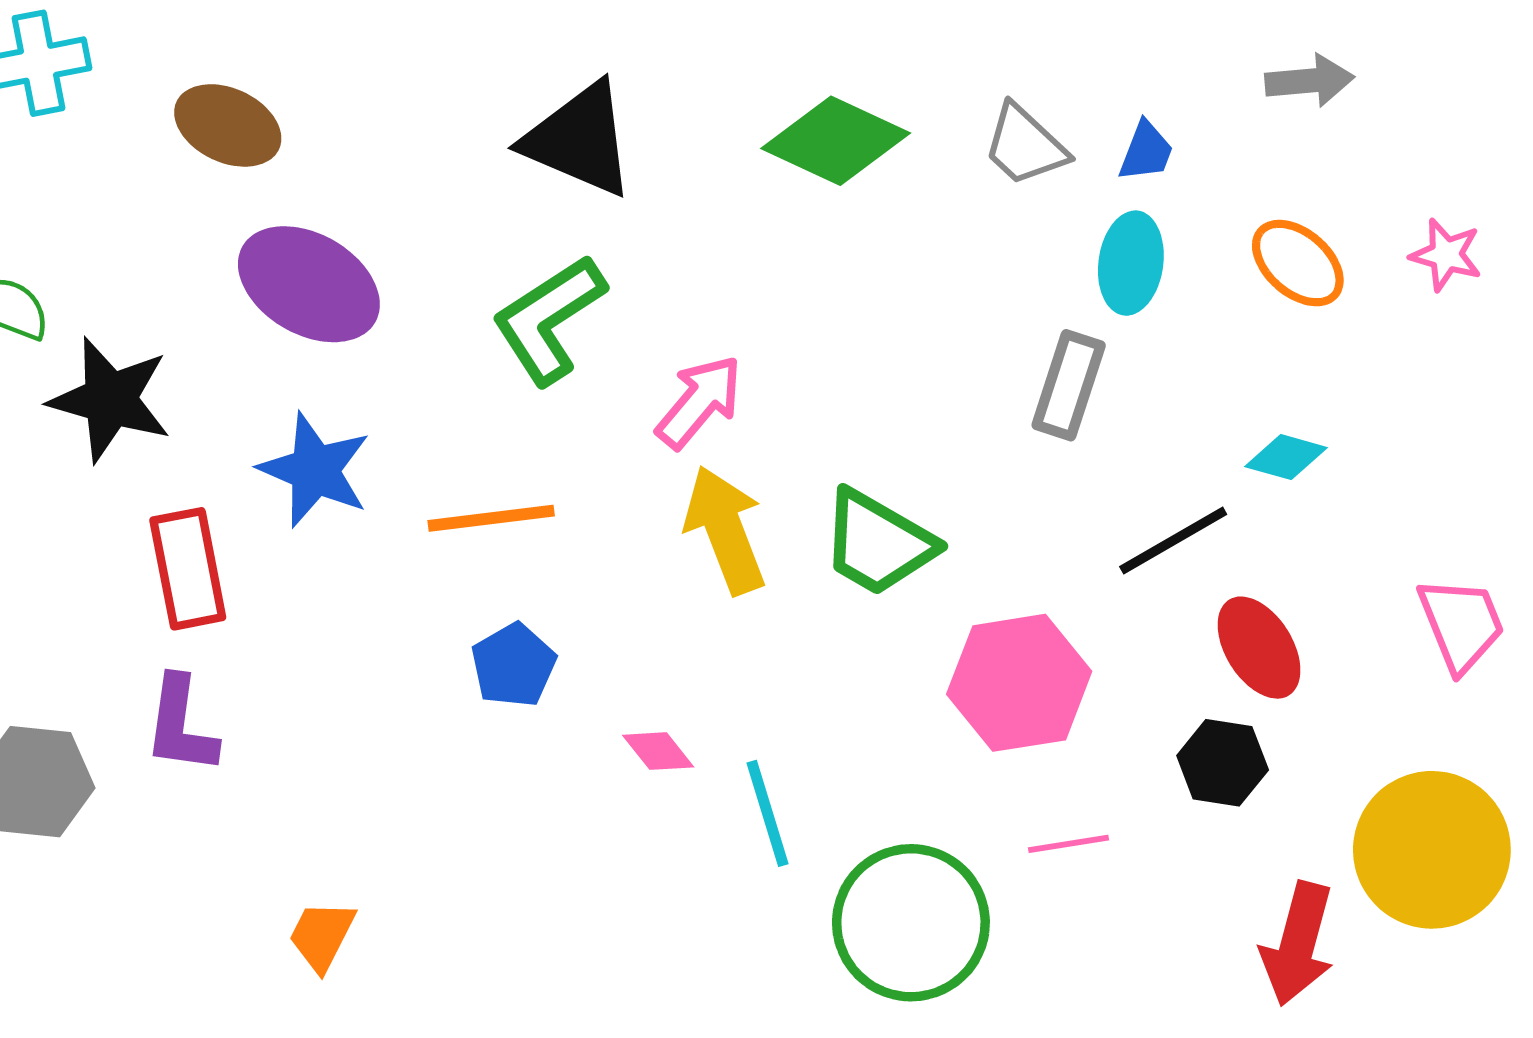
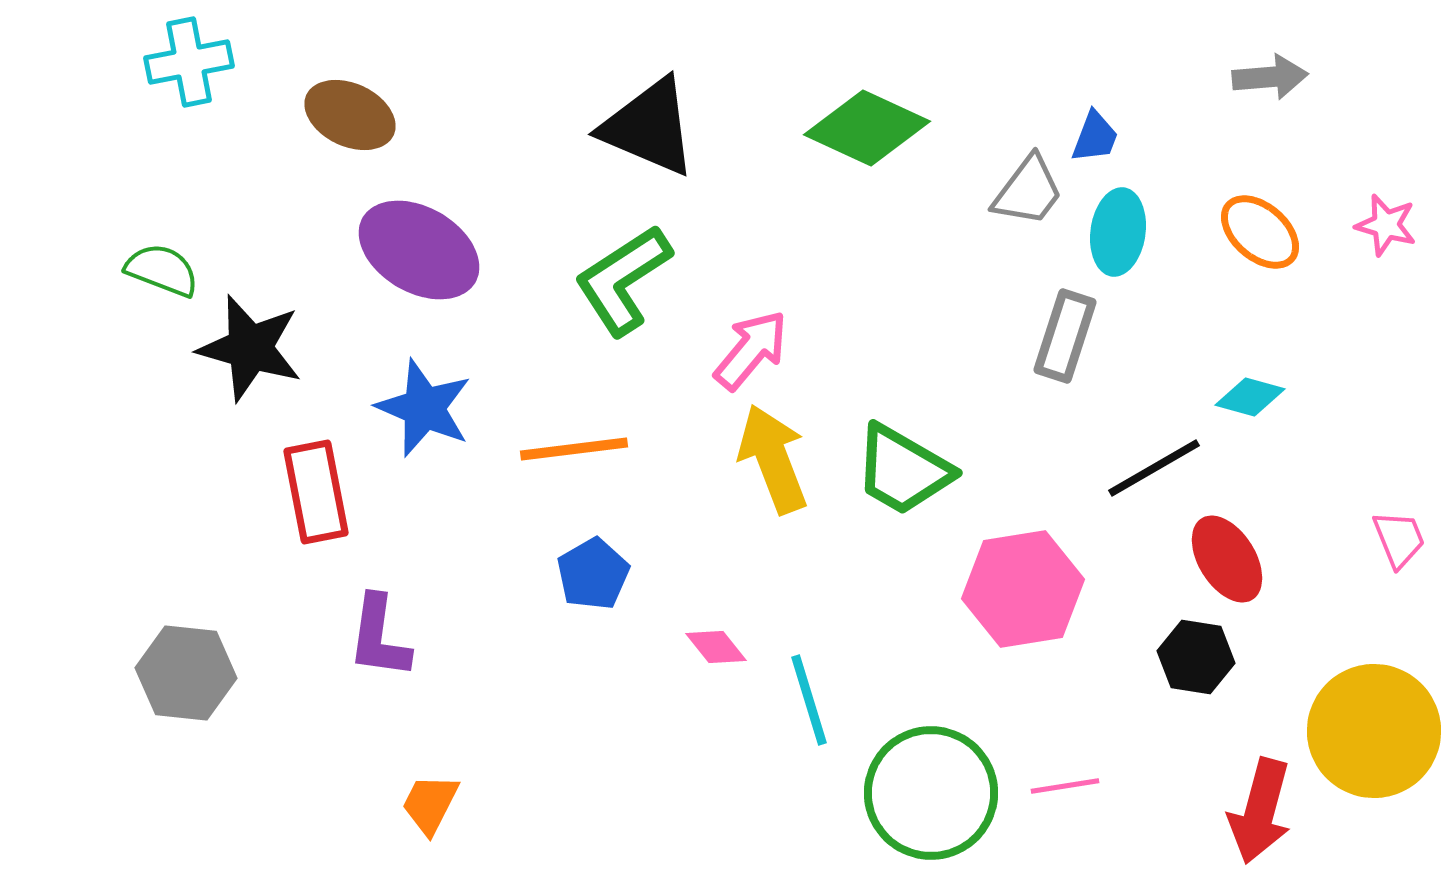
gray trapezoid: (1025, 145) -> (1028, 191), moved, turned -96
blue trapezoid: (1146, 151) -> (1095, 137), moved
pink trapezoid: (1461, 624) -> (1399, 539), size x0.7
purple L-shape: (181, 725) -> (379, 637), moved
pink line: (1069, 844) -> (1065, 786), moved

